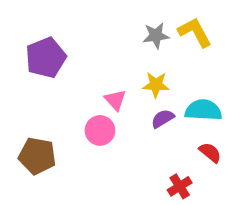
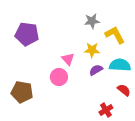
yellow L-shape: (195, 32) -> (115, 35), moved
purple pentagon: (46, 58) -> (27, 34), turned 30

